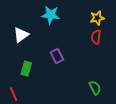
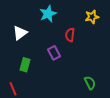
cyan star: (51, 15) -> (48, 14), turned -30
red semicircle: (96, 37) -> (70, 35), moved

